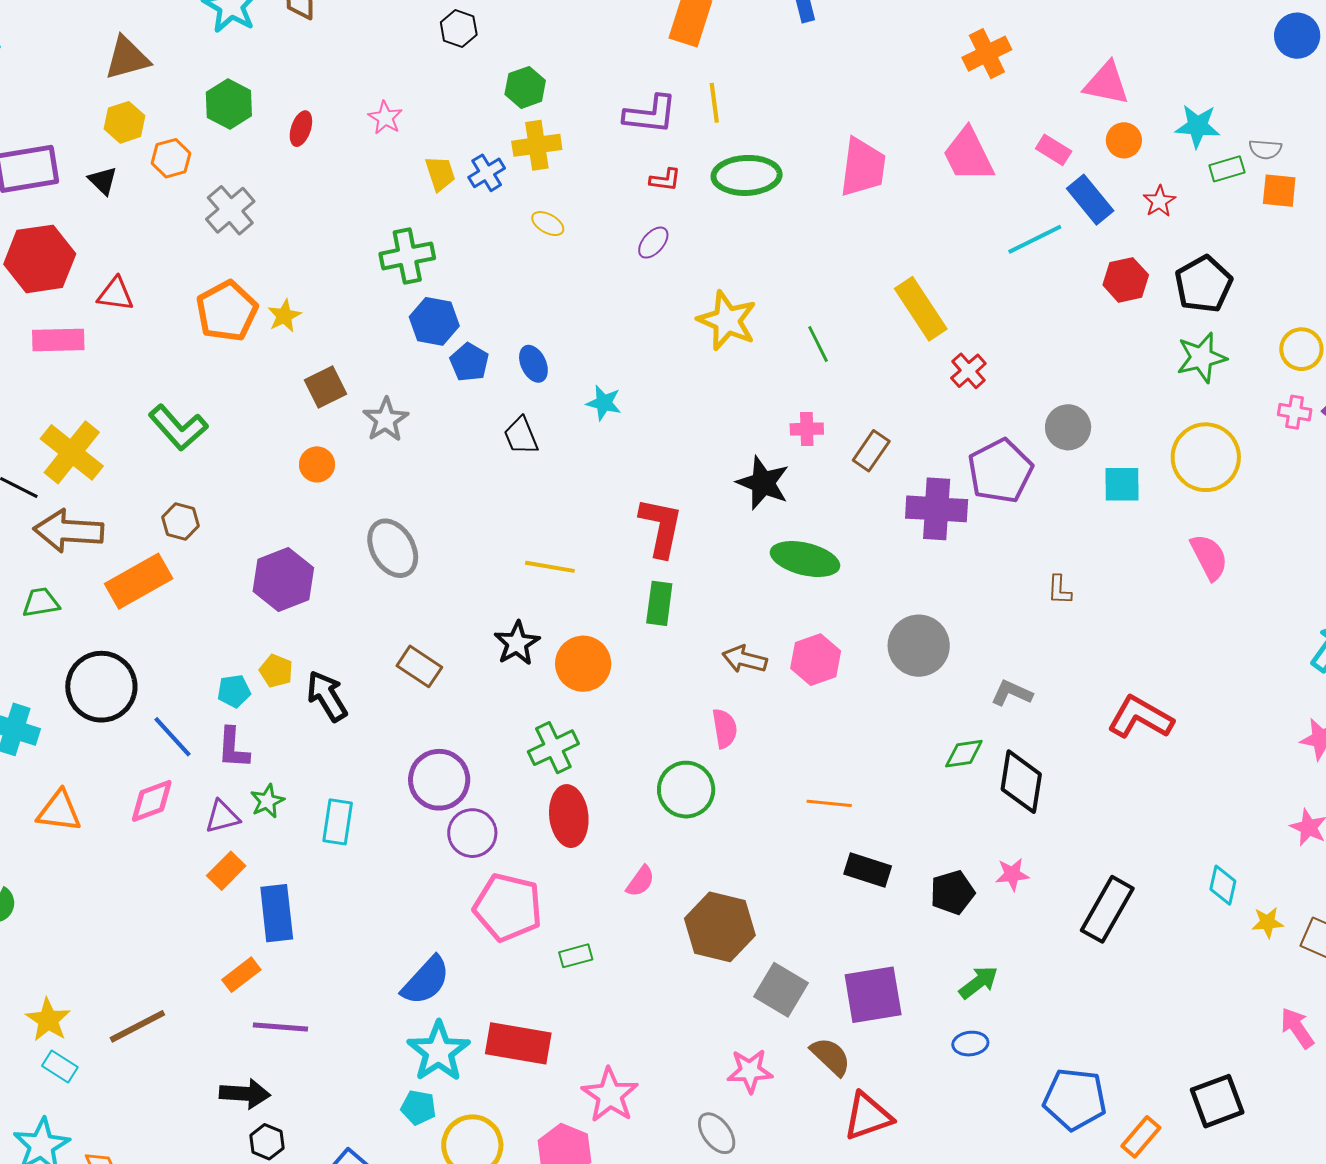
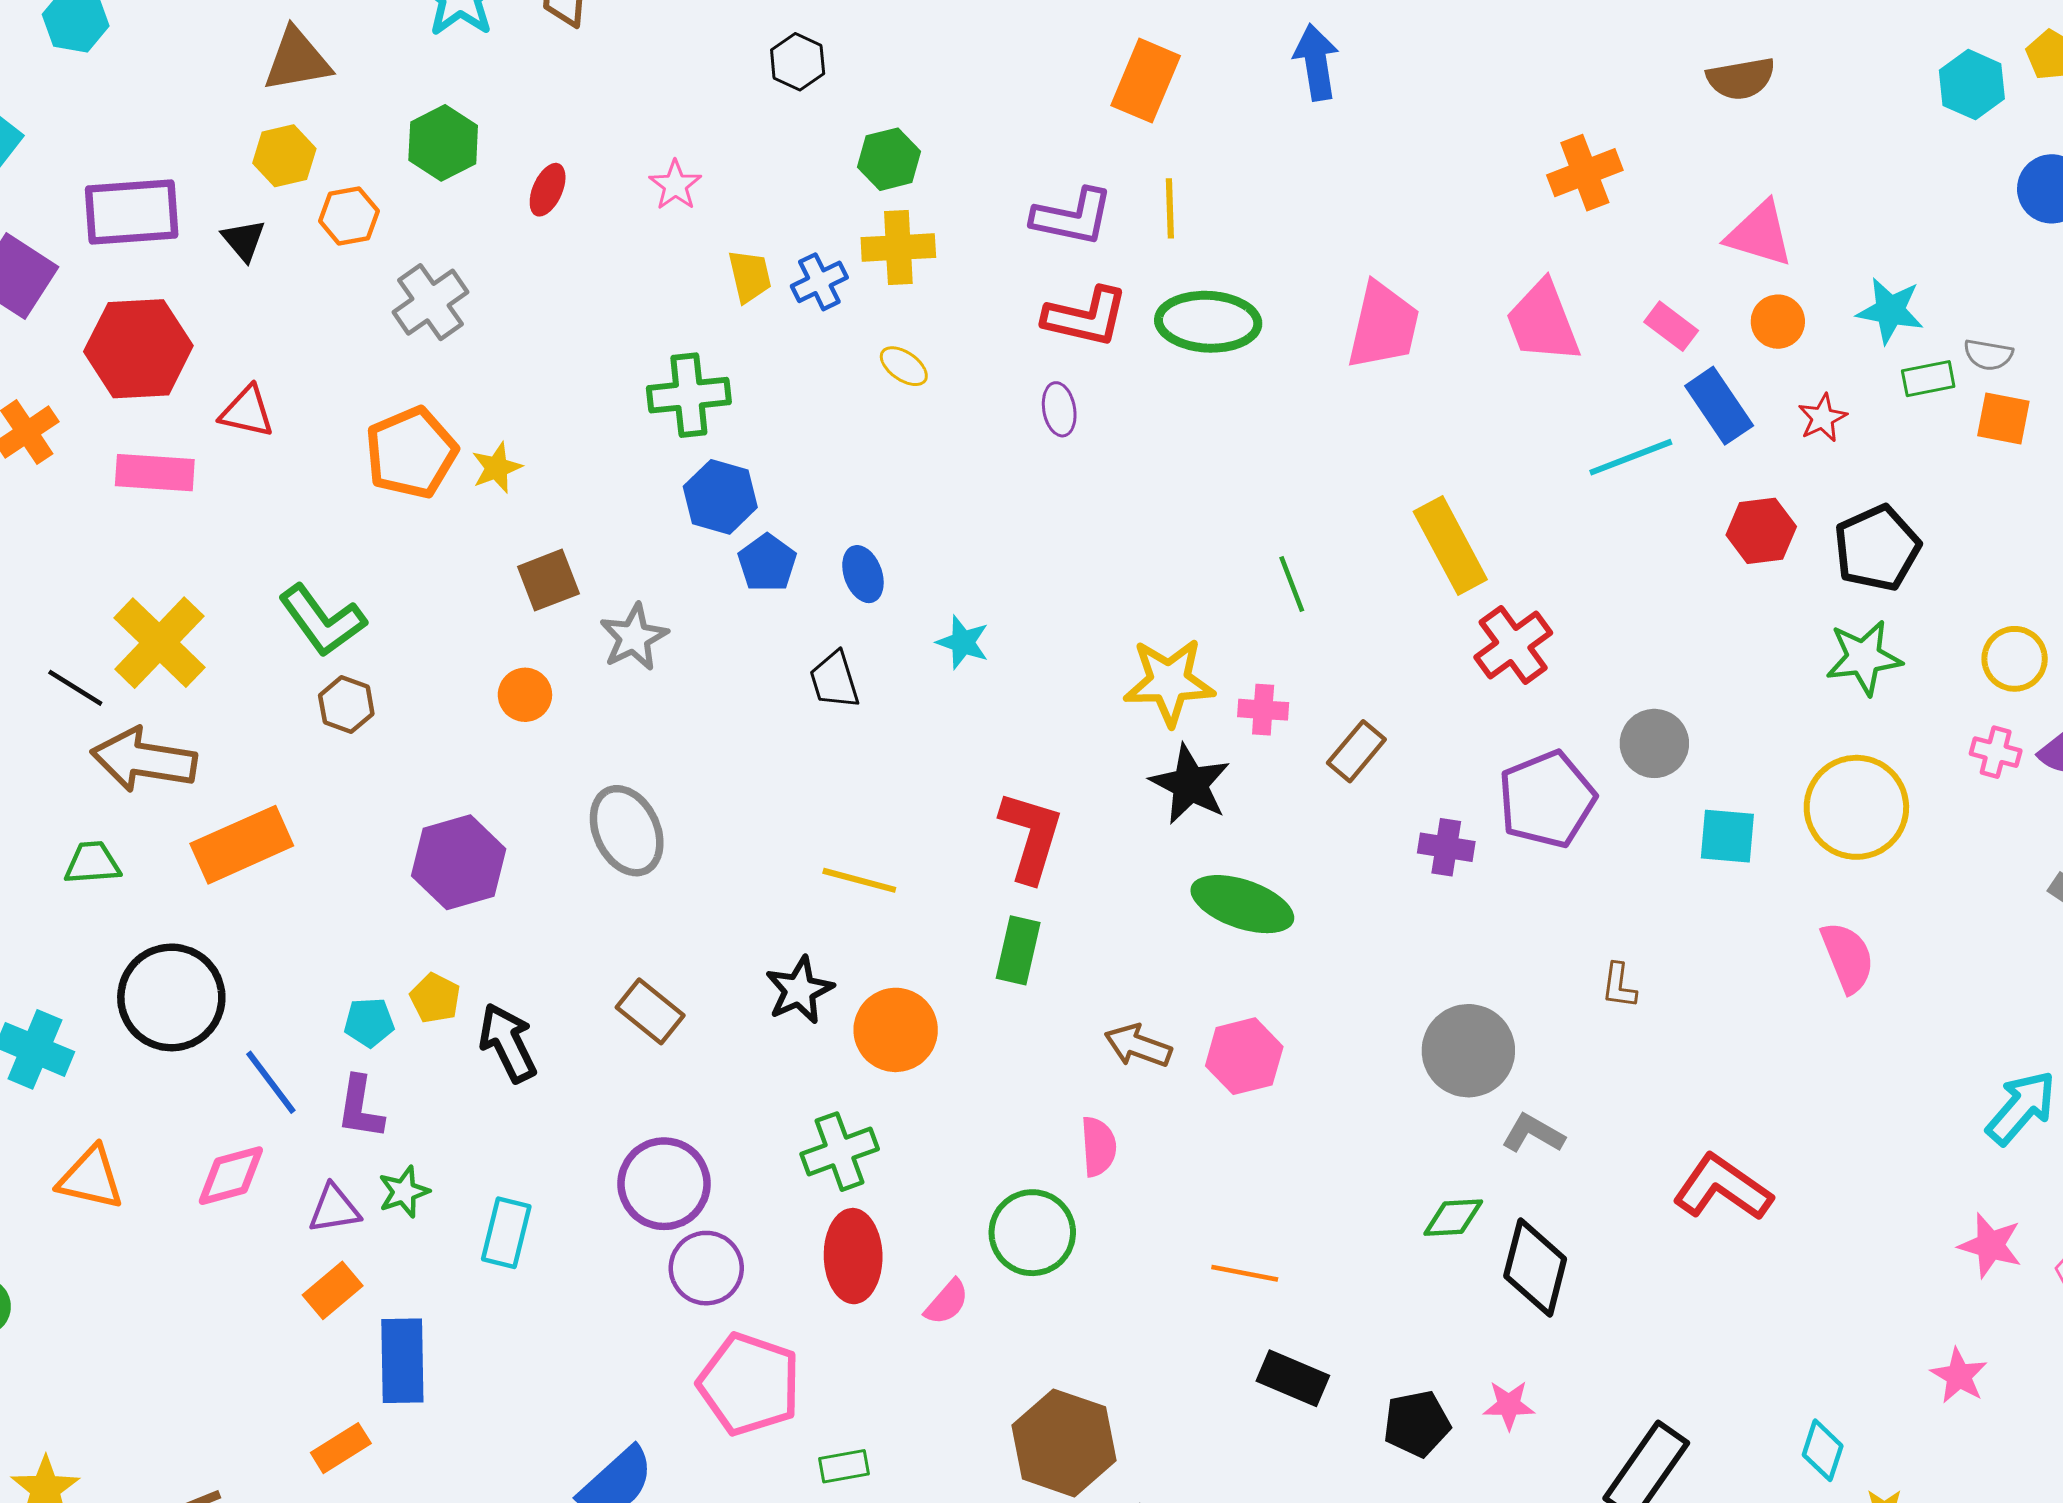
red L-shape: (665, 180) -> (1086, 317), size x1.8
purple ellipse: (653, 243) -> (1059, 409), turned -56
yellow star: (727, 321) -> (1169, 682), moved, turned -30
red cross: (968, 371) -> (1513, 645), size x1.4
purple cross: (937, 509) -> (1446, 847), size x0.6
brown hexagon: (180, 522) -> (346, 705), moved
gray circle: (919, 646) -> (1468, 1051), moved
pink semicircle: (640, 881) -> (947, 1302), moved

